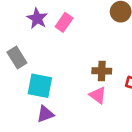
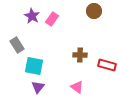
pink triangle: (98, 95) -> (77, 87), moved
purple triangle: (45, 114) -> (38, 87), turned -32

